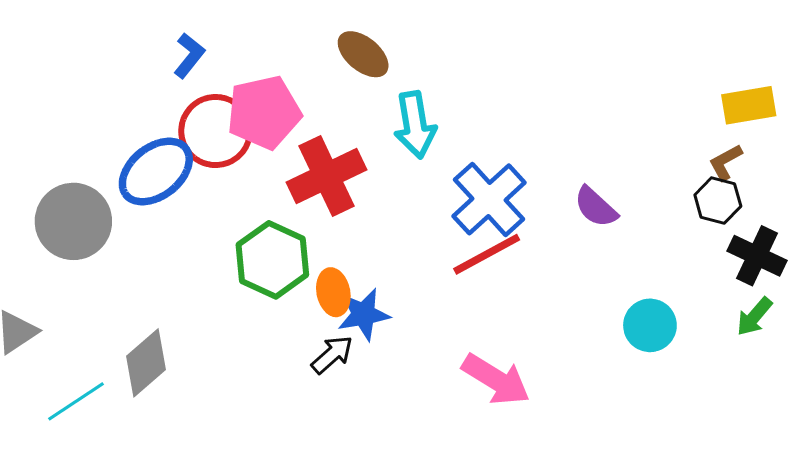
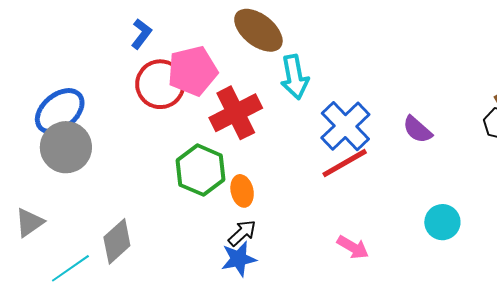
brown ellipse: (363, 54) -> (258, 30), size x1.4
blue ellipse: (156, 172) -> (60, 111), moved
blue star: (364, 314) -> (239, 259), moved
cyan circle: (650, 325) -> (442, 222), moved
pink arrow: (496, 380) -> (353, 247), size x0.7

